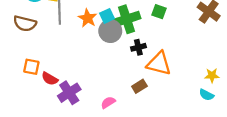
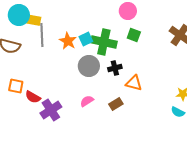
green cross: (126, 19) -> (104, 42), turned 30
gray circle: (110, 31) -> (89, 66), moved
orange triangle: (159, 64) -> (134, 83), size x0.7
pink semicircle: (108, 102) -> (87, 101), moved

